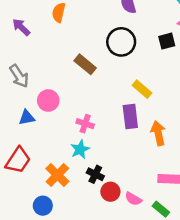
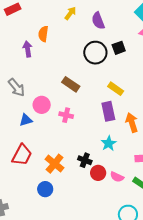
purple arrow: (21, 27) -> (28, 49), moved, turned 42
black square: (167, 41) -> (119, 48), moved
brown rectangle: (85, 64) -> (71, 84), moved
pink cross: (85, 124) -> (66, 115), moved
cyan star: (80, 149) -> (109, 143), moved

